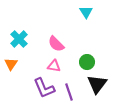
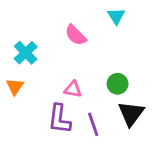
pink semicircle: (56, 44) -> (76, 35), moved
purple L-shape: (44, 88) -> (59, 119), turned 30

